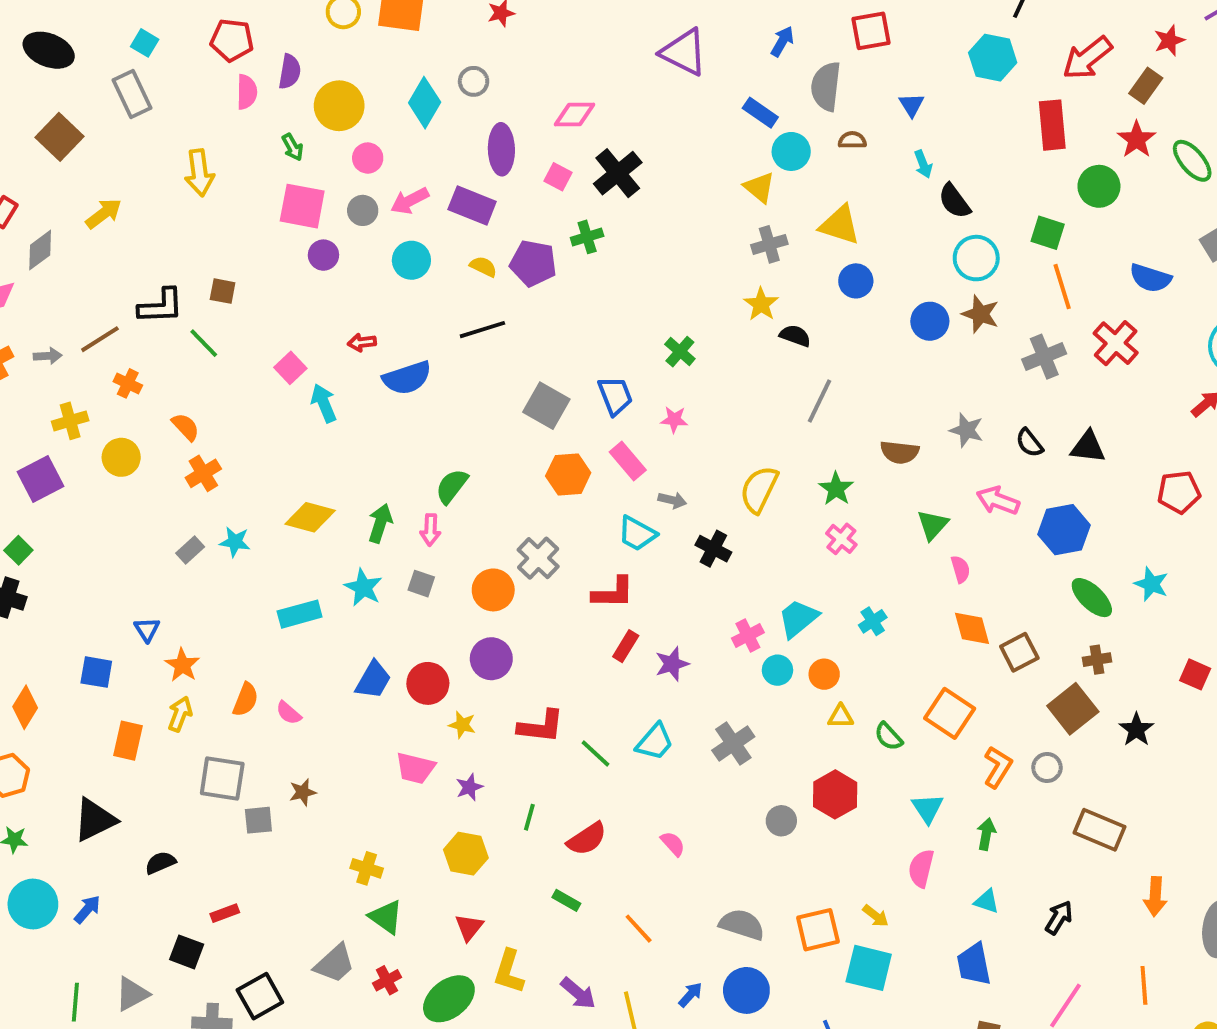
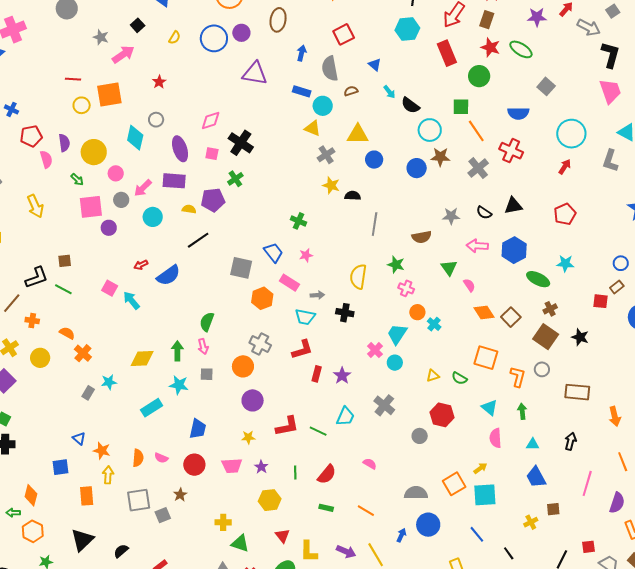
orange circle: (824, 674) -> (417, 312), moved
red circle: (428, 683) -> (194, 465), moved
yellow arrow: (876, 916) -> (480, 468), turned -56

